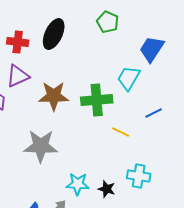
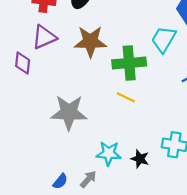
brown star: (54, 96) -> (90, 41), moved
yellow line: (121, 132) -> (126, 97), moved

